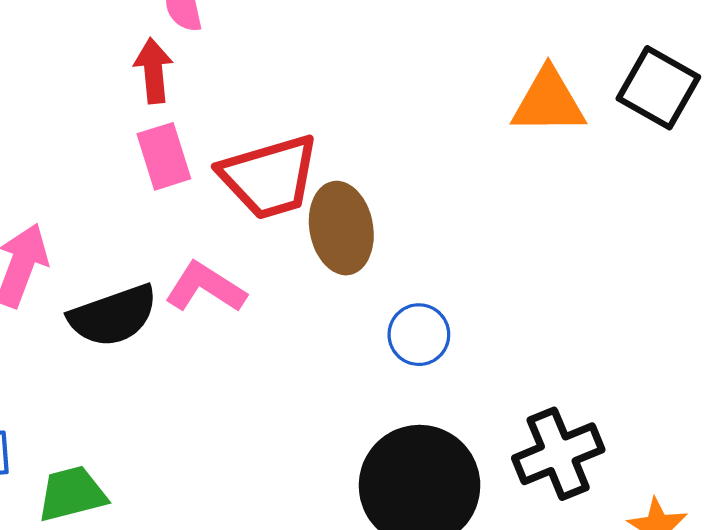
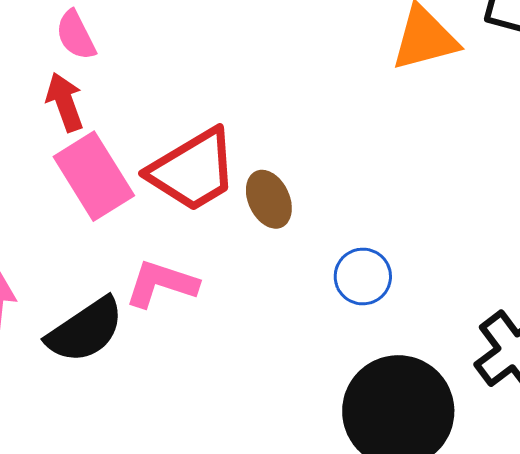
pink rectangle: (164, 156) -> (94, 176), size x1.4
brown ellipse: (341, 228) -> (269, 199), size x0.7

